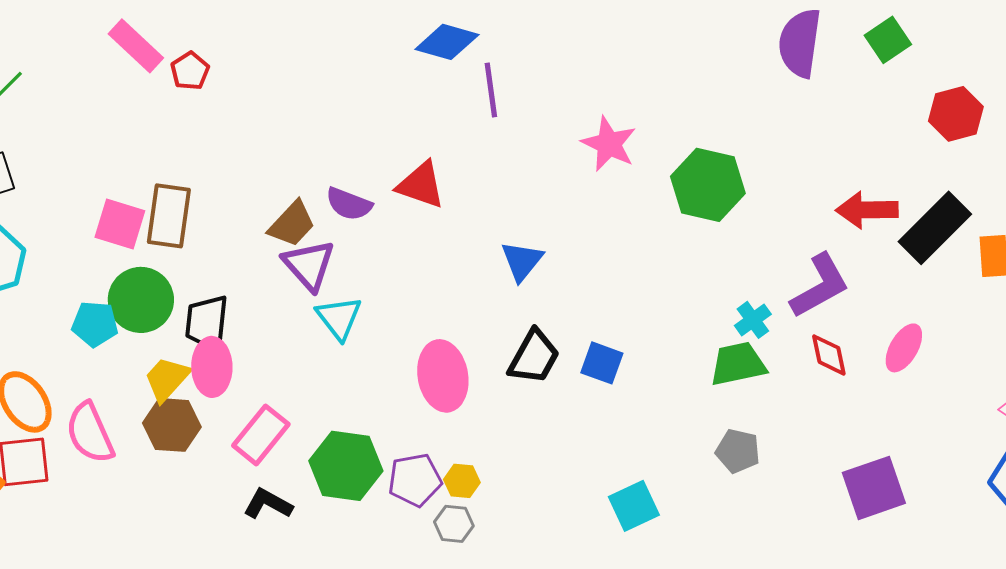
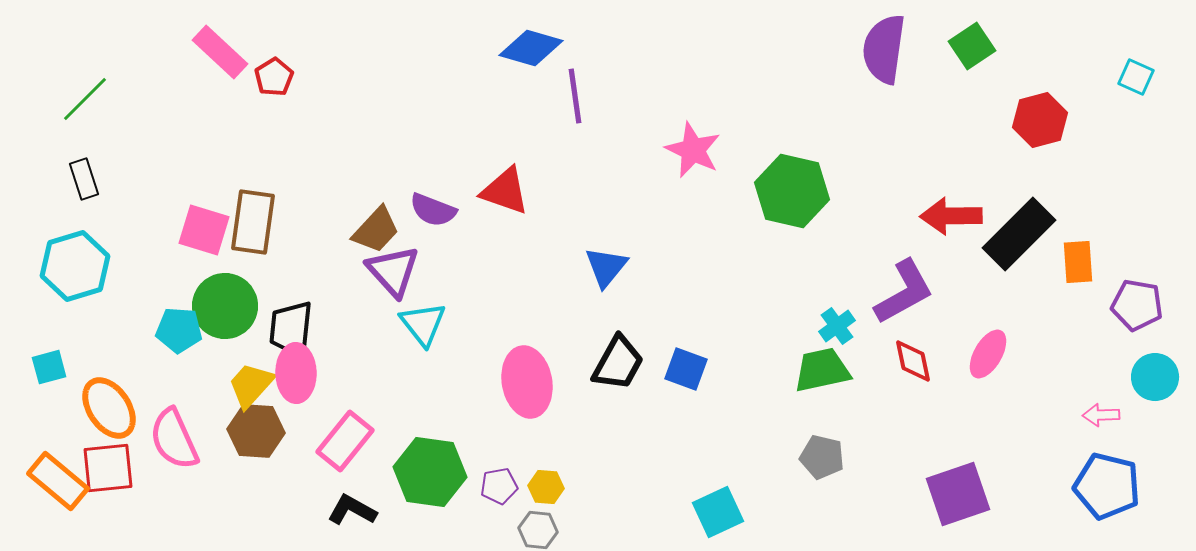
purple pentagon: (415, 480) -> (499, 486), size x0.7

